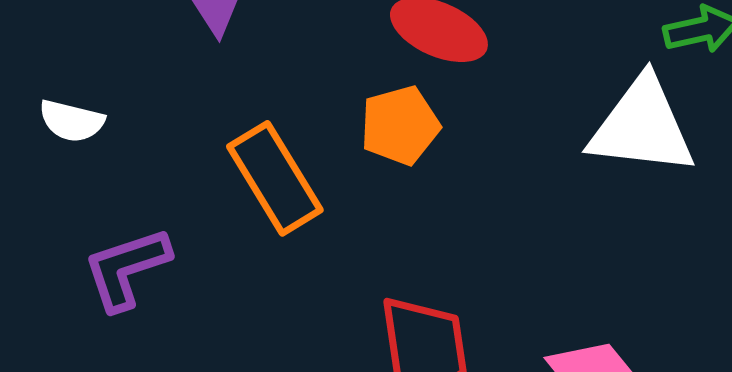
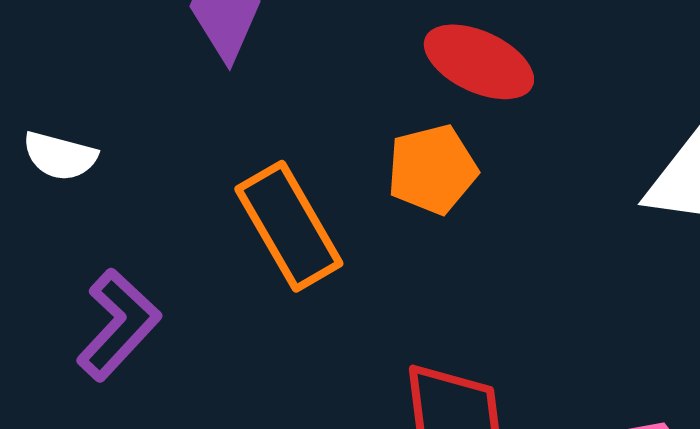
purple L-shape: (127, 268) -> (118, 325), turned 150

